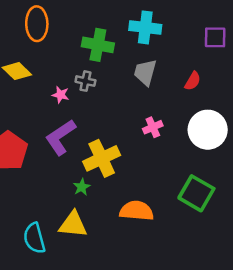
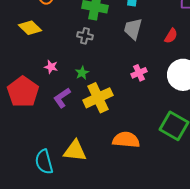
pink star: (60, 95) -> (51, 67), moved
purple L-shape: (60, 137) -> (62, 98), moved, size x0.7
green star: (82, 187) -> (82, 73), moved

